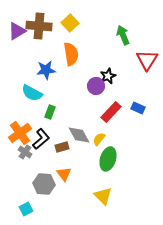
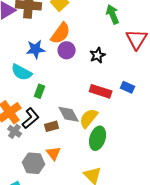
orange semicircle: (71, 54) -> (61, 33), turned 45
purple circle: (96, 86) -> (67, 50), moved
red rectangle: (111, 112) -> (101, 91), turned 65
yellow semicircle: (99, 139) -> (89, 118), size x1.5

